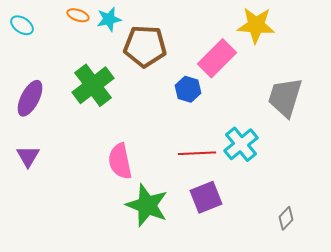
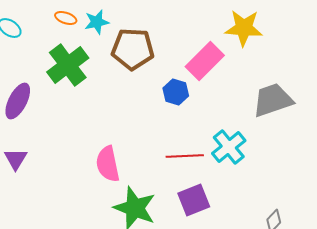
green cross: (93, 85) -> (68, 65), moved
gray trapezoid: (285, 97) -> (273, 100), turned 54

